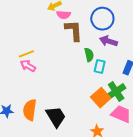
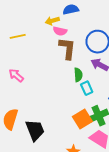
yellow line: (26, 54) -> (18, 36), moved
cyan rectangle: (100, 66) -> (87, 88), turned -48

